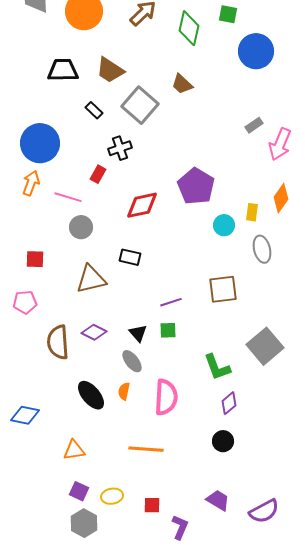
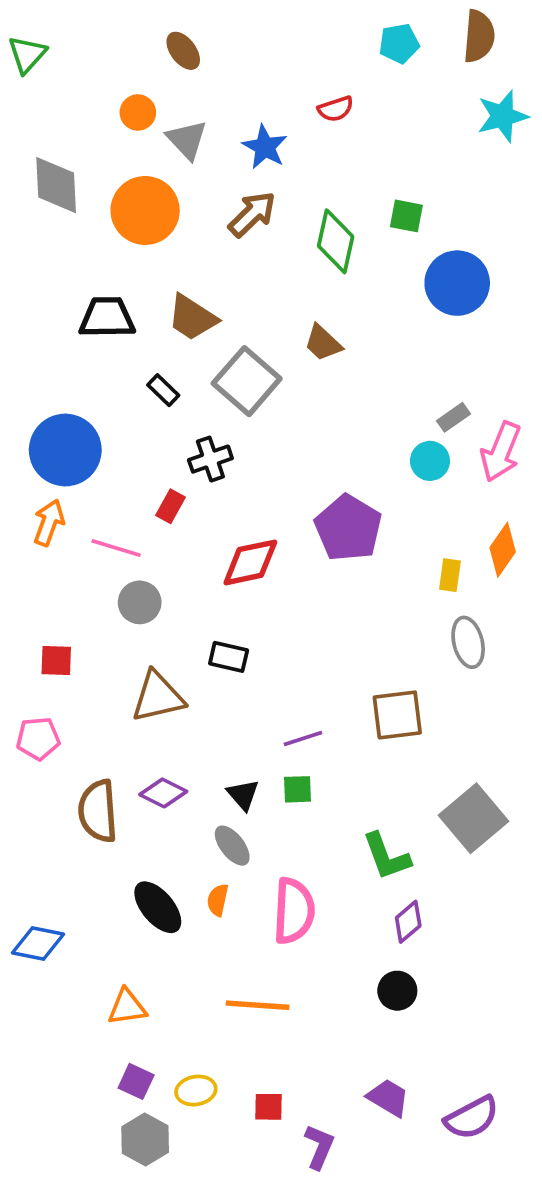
cyan circle: (224, 225) -> (430, 461), moved

